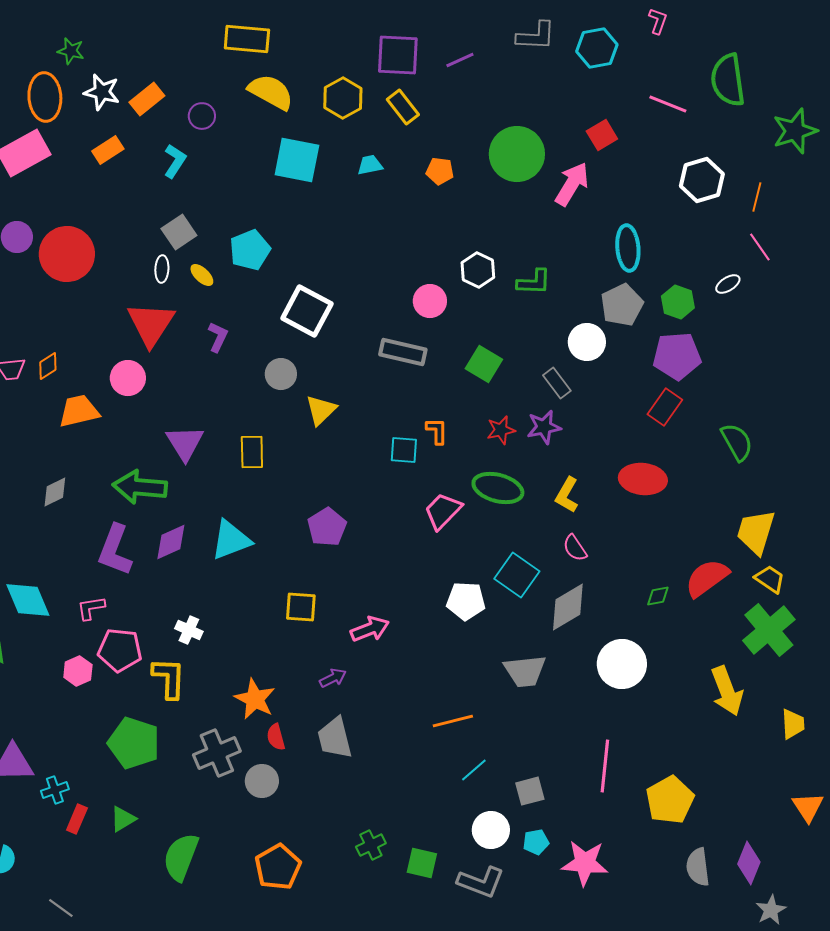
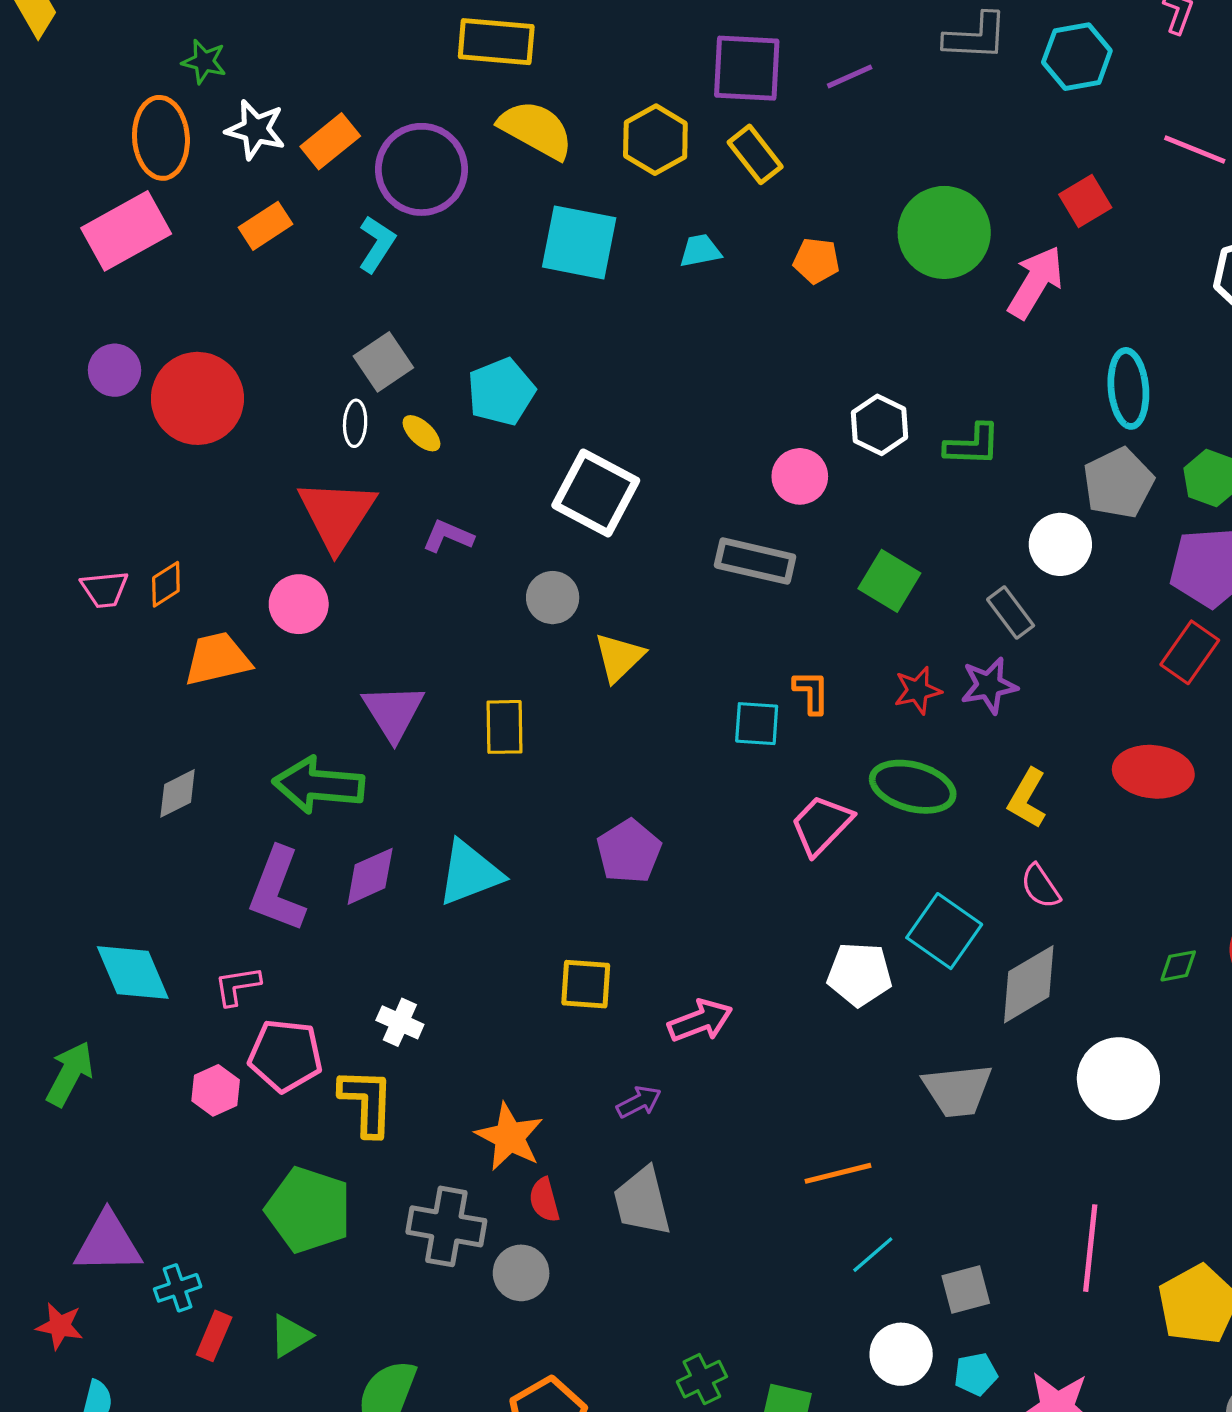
purple circle: (202, 116) -> (421, 169), size x2.0
purple L-shape: (218, 337) -> (448, 536), turned -92
gray cross: (217, 753) -> (446, 1226), turned 33

